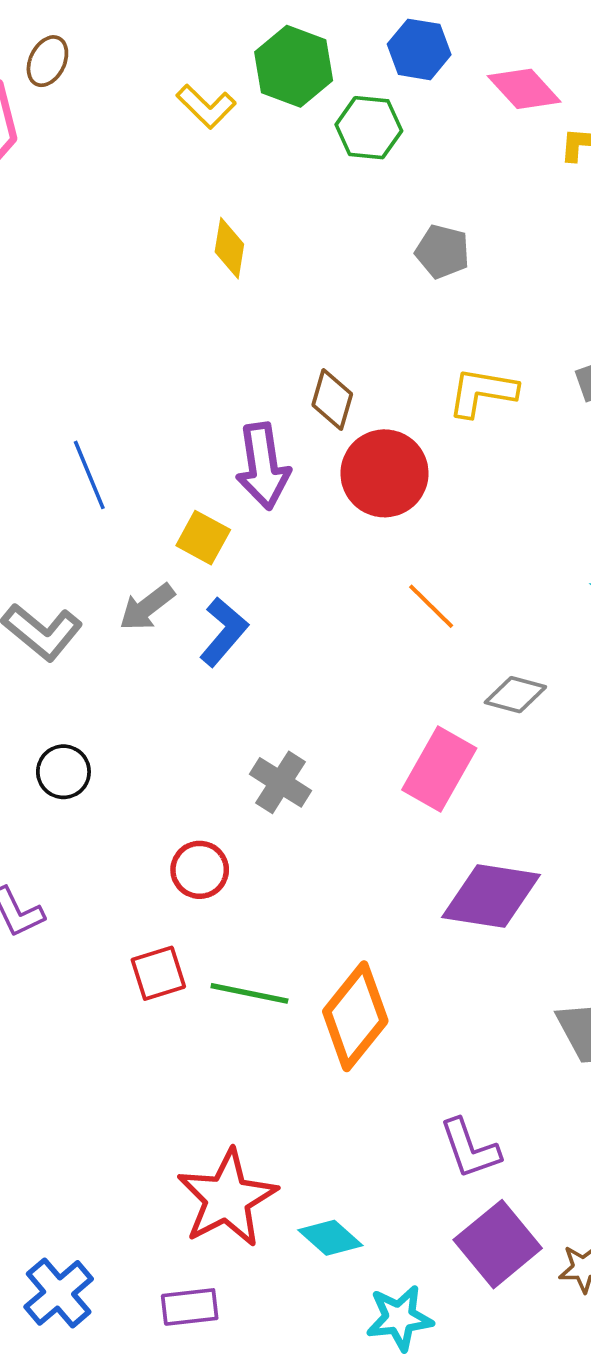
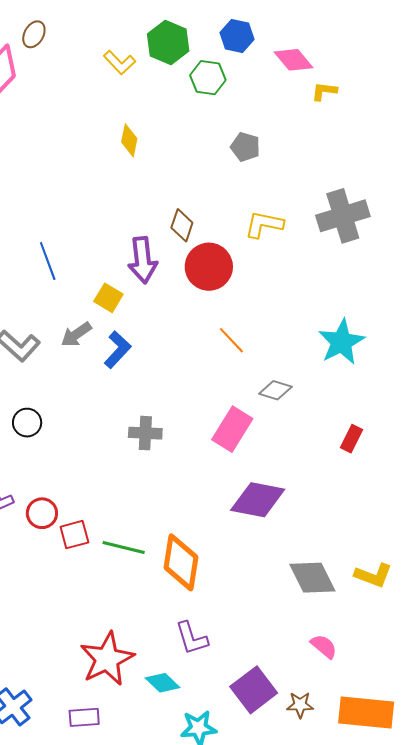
gray cross: (281, 782) -> (145, 433), turned -32
red circle: (200, 870) -> (42, 513), moved
orange diamond: (355, 1016) -> (181, 562), turned -32
purple L-shape: (470, 1149) -> (192, 638), moved

